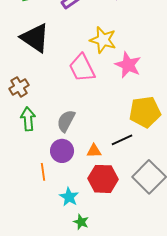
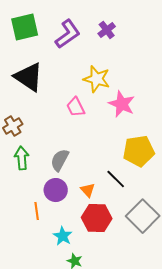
pink trapezoid: (82, 68) -> (76, 107), size x0.7
black line: (122, 140) -> (116, 179), turned 70
orange triangle: (94, 151) -> (88, 190), turned 49

